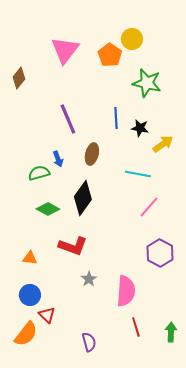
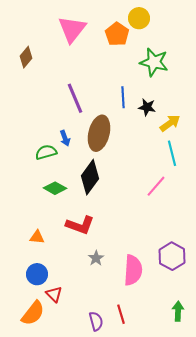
brown ellipse: (92, 154) -> (99, 133), size x1.6
cyan line: (138, 174) -> (172, 153), moved, turned 65
purple hexagon: (160, 253) -> (172, 256), moved
red line: (136, 327) -> (121, 314), moved

